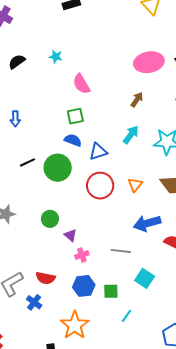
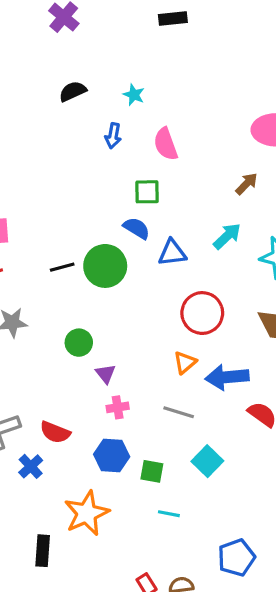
blue arrow: (15, 119) -> (113, 136), moved
black line: (27, 162) -> (62, 267), moved
orange triangle: (135, 185) -> (185, 363), moved
red circle: (100, 186) -> (202, 313), moved
cyan line: (127, 316) -> (169, 514), turned 56

